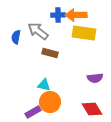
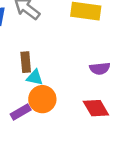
brown rectangle: (50, 53) -> (26, 62), moved, turned 70

